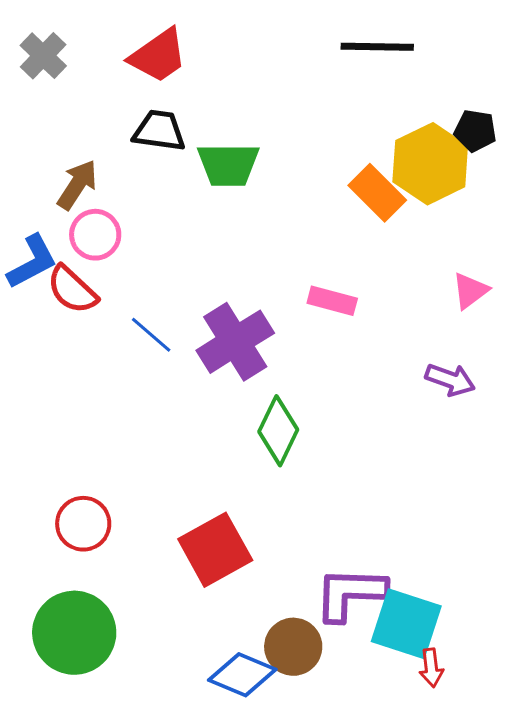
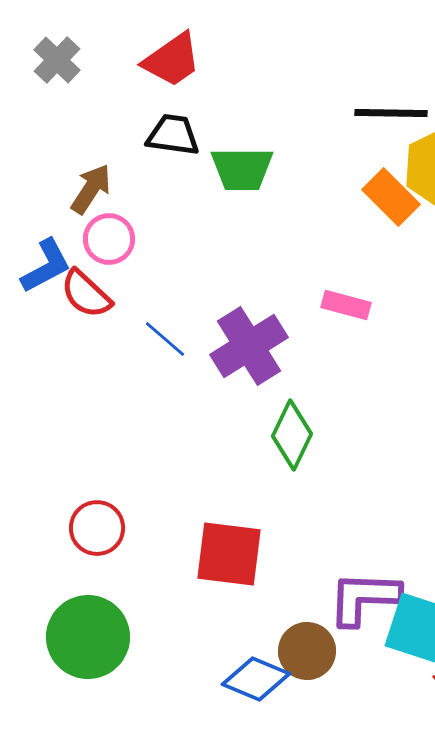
black line: (377, 47) -> (391, 113), moved
red square: (215, 550) -> (229, 554), turned 36

